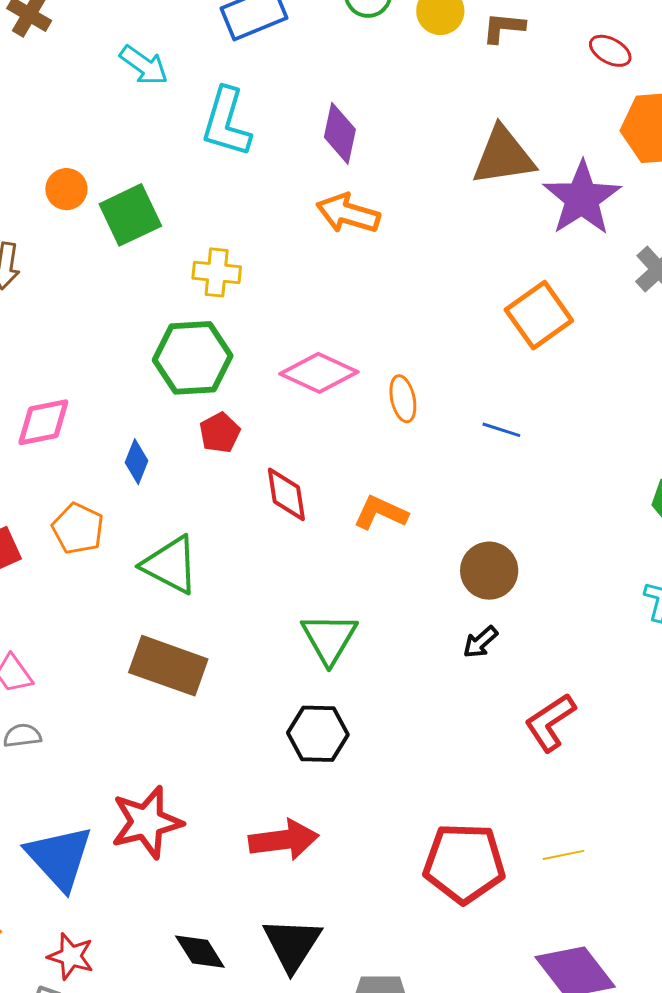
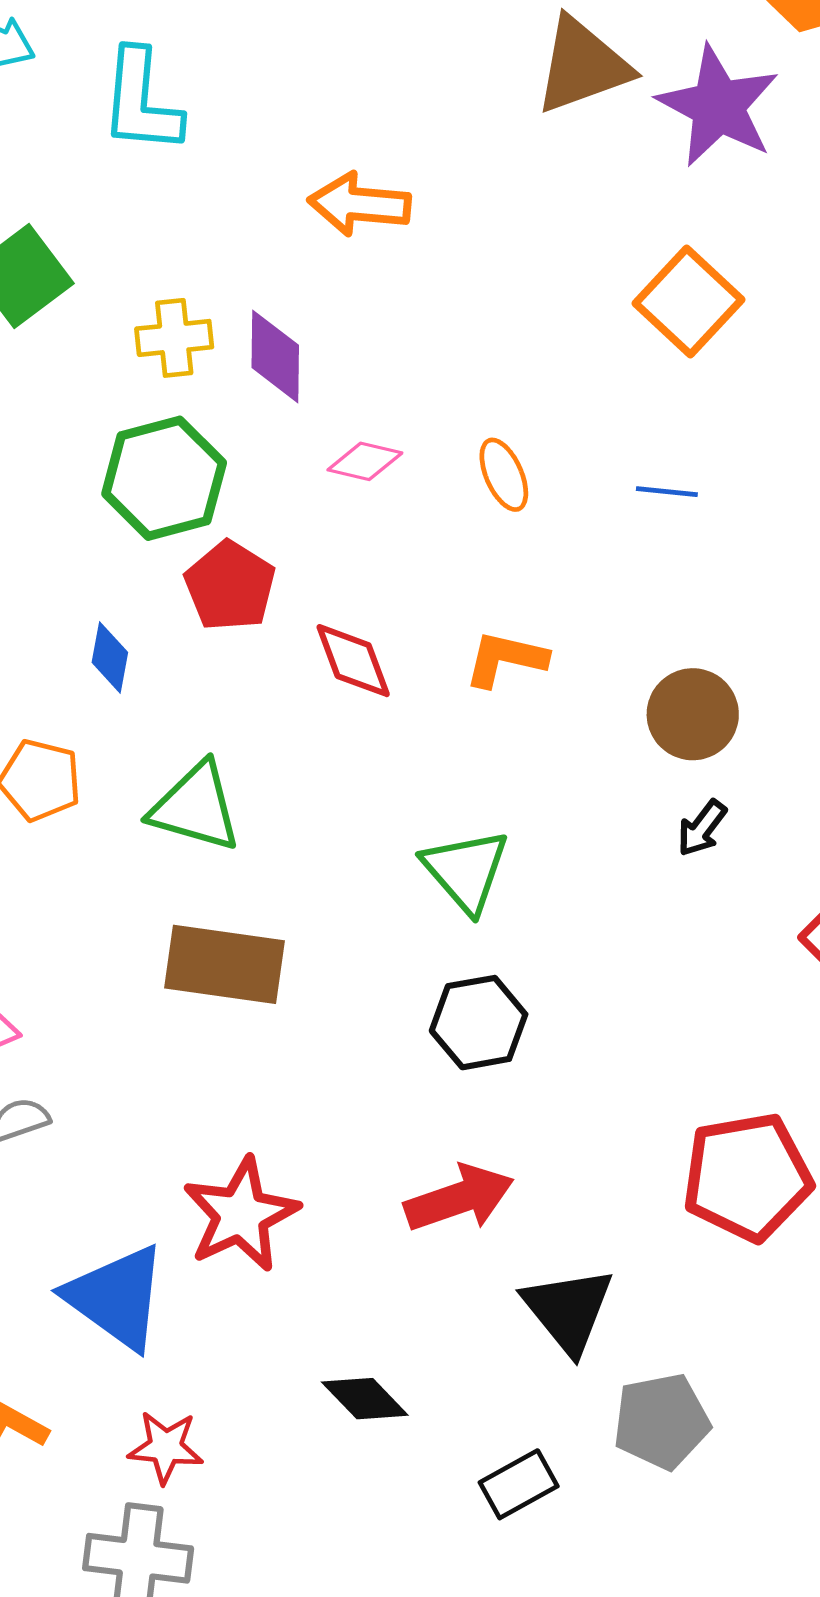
purple diamond: (340, 133) -> (275, 356), moved
pink diamond: (319, 373) -> (365, 461), size x0.6
red pentagon: (220, 433) -> (230, 586), size x1.4
black triangle: (292, 944) -> (568, 1310), moved

